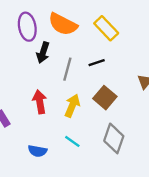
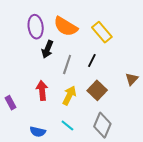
black line: (97, 63) -> (92, 61), turned -48

